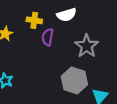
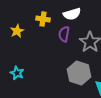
purple semicircle: (48, 37) -> (64, 34), moved

